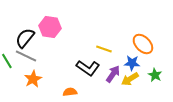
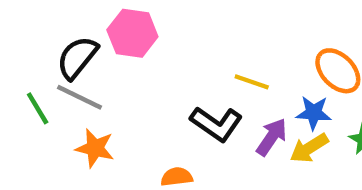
orange star: (33, 79) -> (95, 148), turned -30

